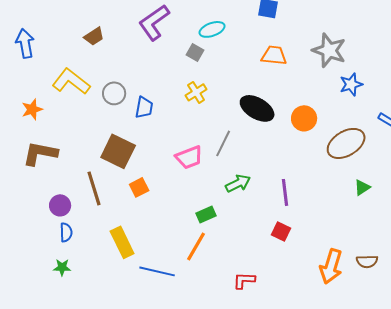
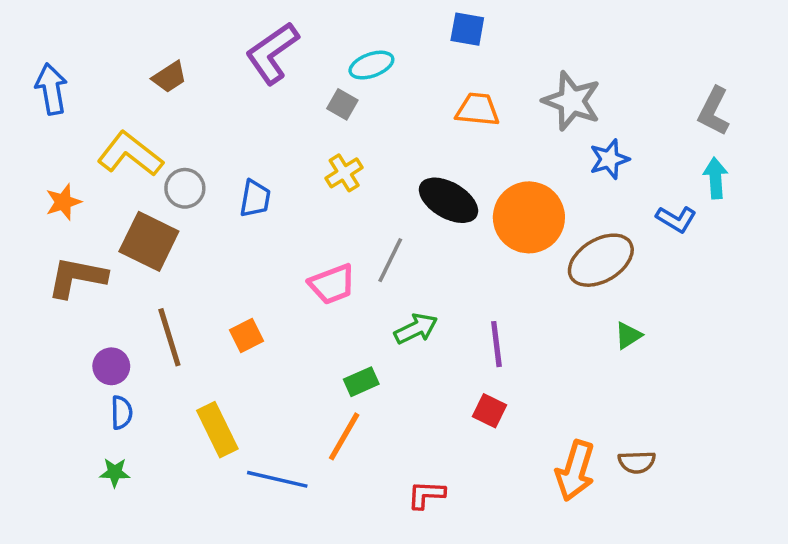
gray circle: (114, 93) -> (185, 188), moved
orange circle: (304, 118) -> (529, 217), size x1.6
brown square: (118, 151) -> (149, 241), moved

